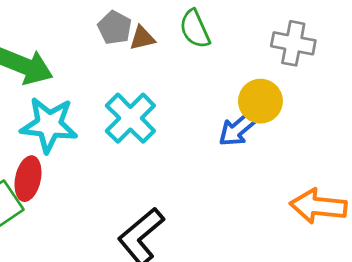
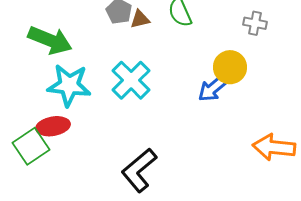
gray cross: (293, 43) -> (255, 23), size x0.7
red ellipse: (28, 179) -> (53, 126), turned 68

